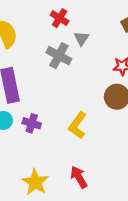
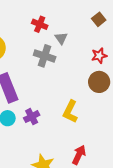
purple cross: (32, 123) -> (32, 117), turned -35
red arrow: (79, 177) -> (79, 155), turned 66

